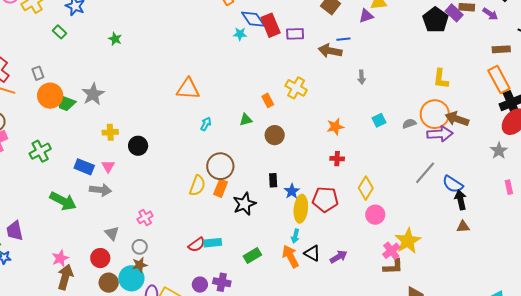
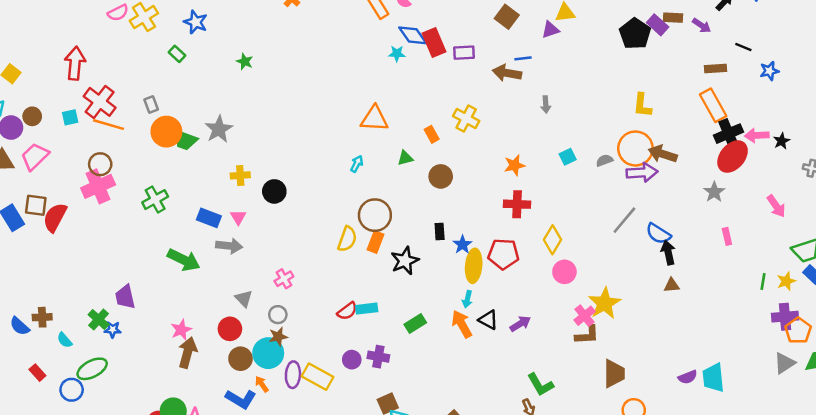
orange triangle: (188, 89) -> (374, 119), moved
red cross: (337, 159) -> (517, 204), size x1.5

